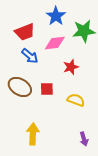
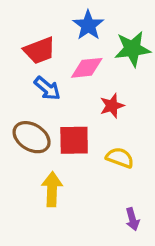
red square: (47, 89) -> (74, 140), size x1.5
yellow arrow: (33, 134) -> (52, 189), moved

